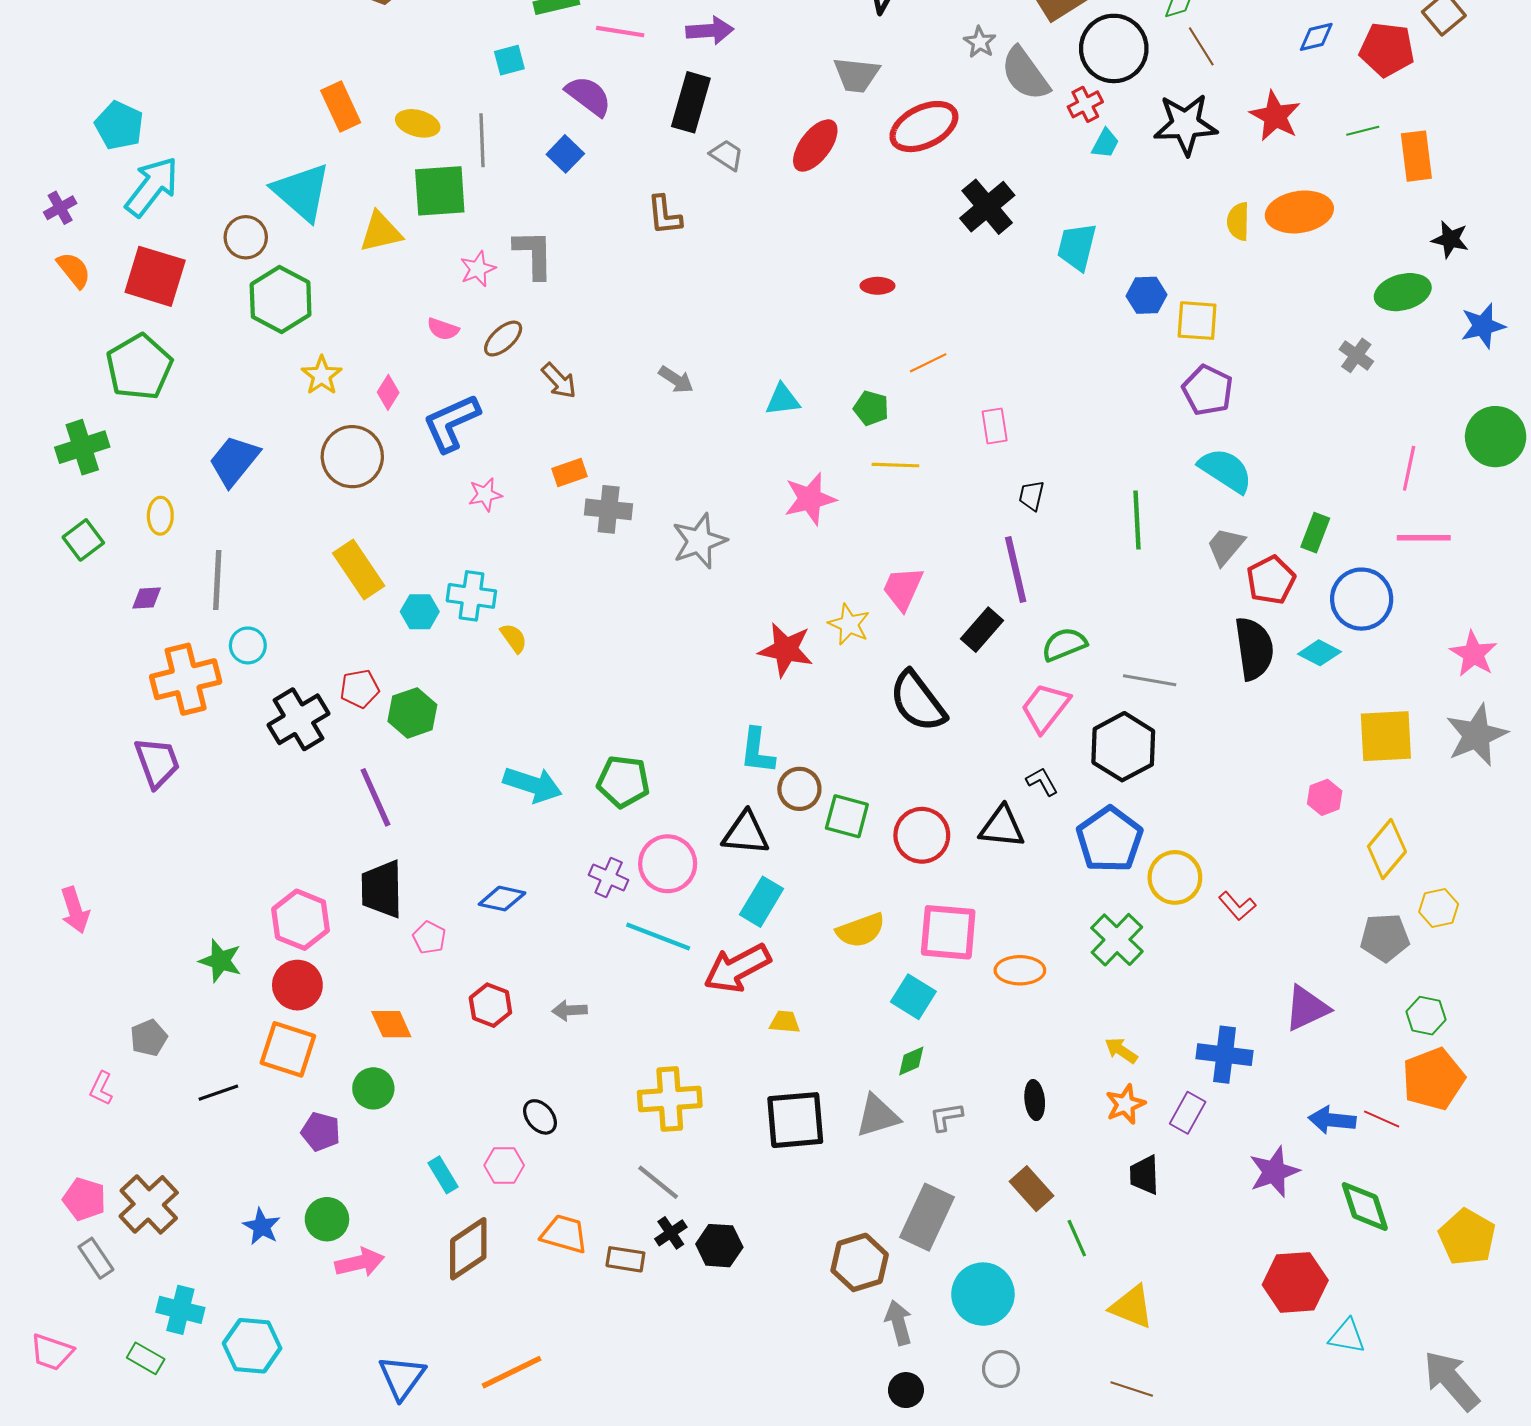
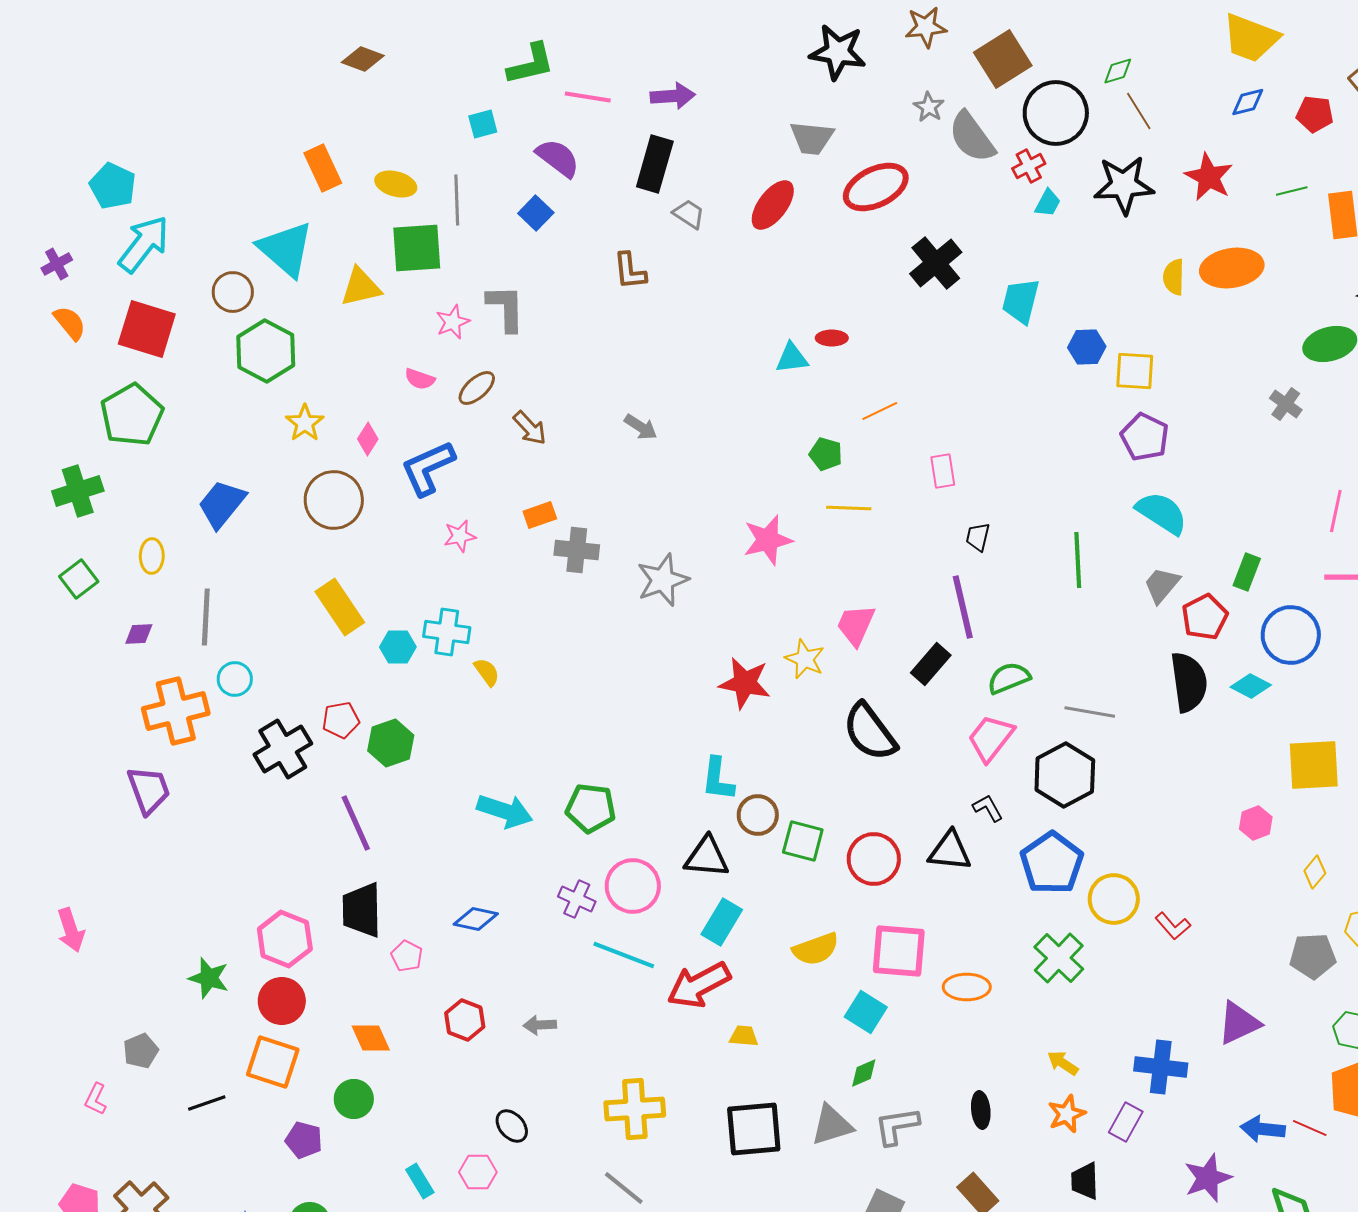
red pentagon: (1387, 50) -> (1315, 114), size x0.7
cyan triangle: (783, 400) -> (792, 358), moved
yellow diamond: (1387, 849) -> (1315, 872), size x0.6
gray L-shape: (946, 1117) -> (897, 1126), size x1.4

